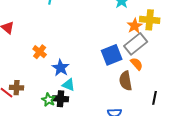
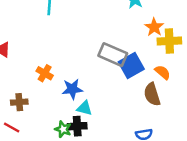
yellow cross: (150, 20) -> (169, 41), moved
gray rectangle: (136, 44) -> (113, 55), moved, turned 70
blue star: (61, 68) -> (72, 89), turned -30
brown cross: (17, 88) -> (19, 102), moved

